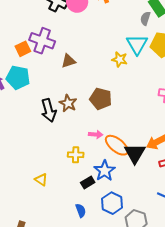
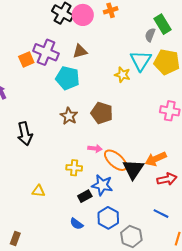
brown triangle: (68, 61) -> (80, 51), moved
cyan pentagon: (18, 78) -> (68, 78), moved
black arrow: (49, 110) -> (25, 134), moved
blue star: (105, 171) -> (102, 185), turned -30
yellow triangle: (41, 180) -> (38, 191), turned -32
blue semicircle: (81, 211) -> (76, 224), turned 144

